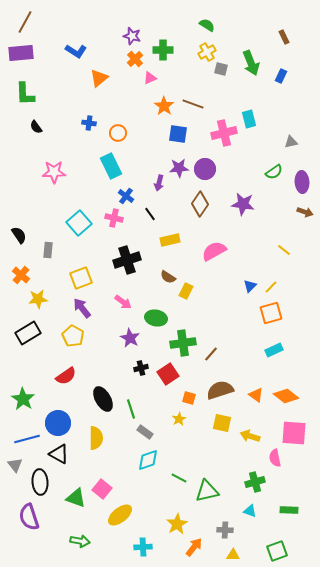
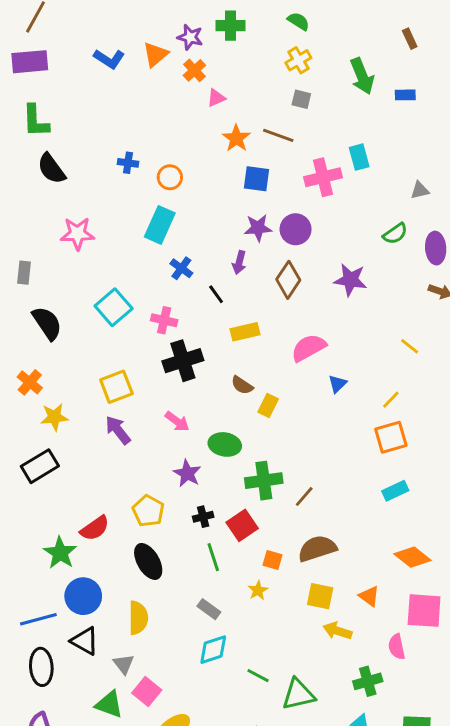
green cross: (163, 50) -> (231, 26), moved
gray square: (221, 69) -> (301, 99), moved
blue rectangle: (281, 76) -> (405, 95), turned 64
orange triangle: (99, 78) -> (155, 54), moved
black semicircle: (36, 127) -> (51, 169), size x1.6
cyan rectangle: (111, 166) -> (160, 225), turned 50
purple arrow: (159, 183) -> (239, 262), moved
pink cross: (114, 218) -> (164, 320), moved
black semicircle: (19, 235) -> (47, 323), moved, size x1.4
gray rectangle: (48, 250) -> (24, 273), moved
blue triangle: (250, 286) -> (337, 384), moved
yellow pentagon: (73, 336) -> (148, 511), moved
orange triangle: (256, 395) -> (369, 596), moved
green star: (23, 399) -> (60, 553), moved
green line: (131, 409) -> (213, 557), moved
yellow arrow: (250, 436) -> (337, 631), moved
gray triangle: (15, 465) -> (124, 664), moved
black ellipse: (40, 482) -> (41, 667), moved

